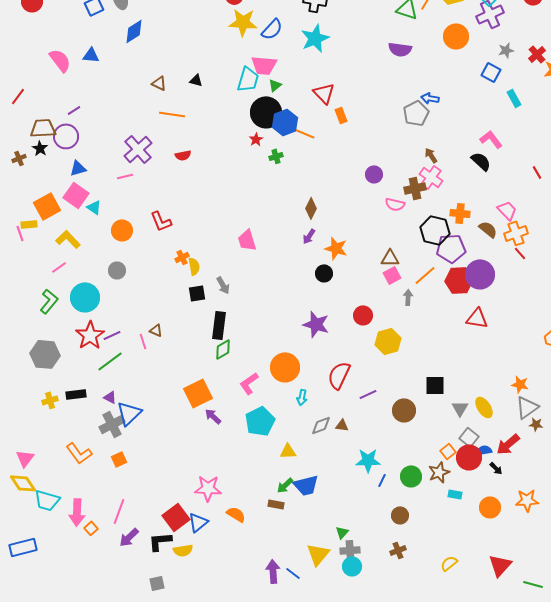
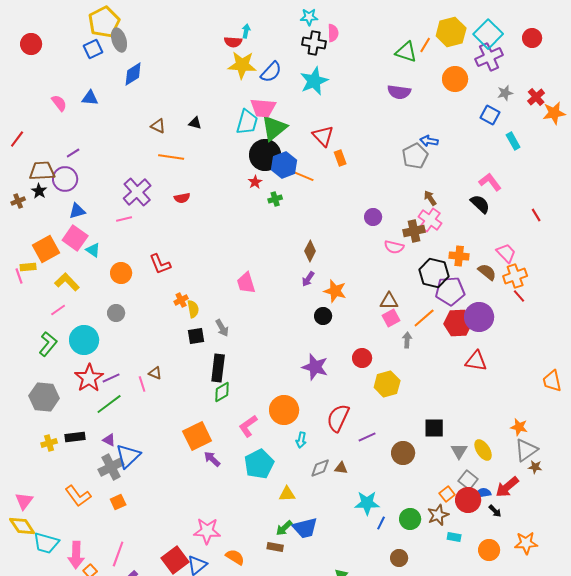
pink semicircle: (60, 60) -> (59, 103), size x0.7
green triangle: (275, 85) -> (274, 128), size x2.0

